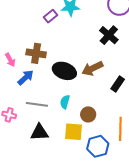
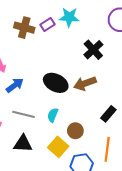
black cross: (109, 35) -> (93, 50), moved
brown cross: (36, 53) -> (24, 28), moved
black rectangle: (118, 84) -> (108, 114), moved
yellow square: (73, 132) -> (58, 147), turned 30

